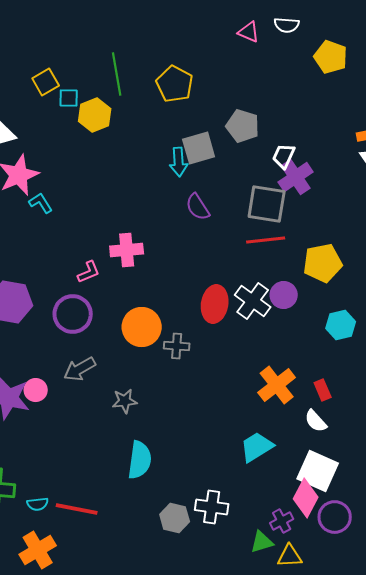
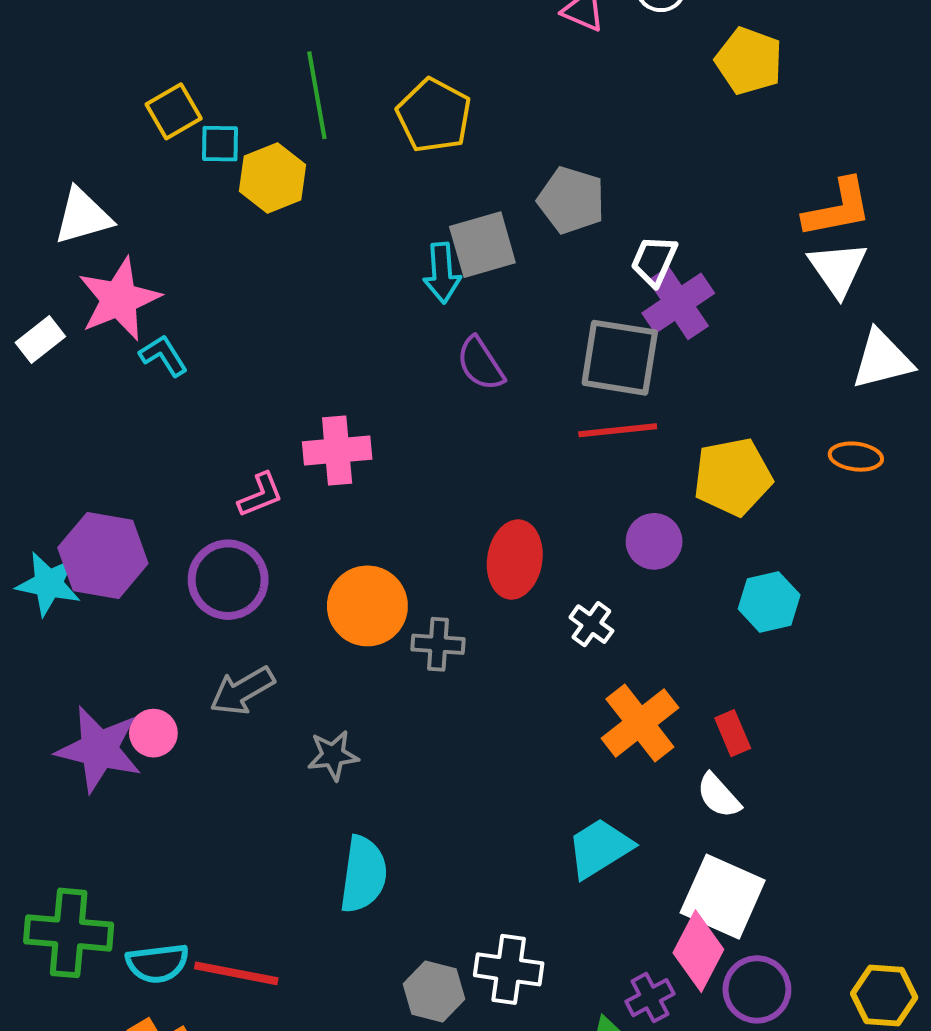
white cross: (253, 301) -> (591, 624), moved, size x0.6
cyan semicircle: (38, 504) -> (157, 963), size x1.4

